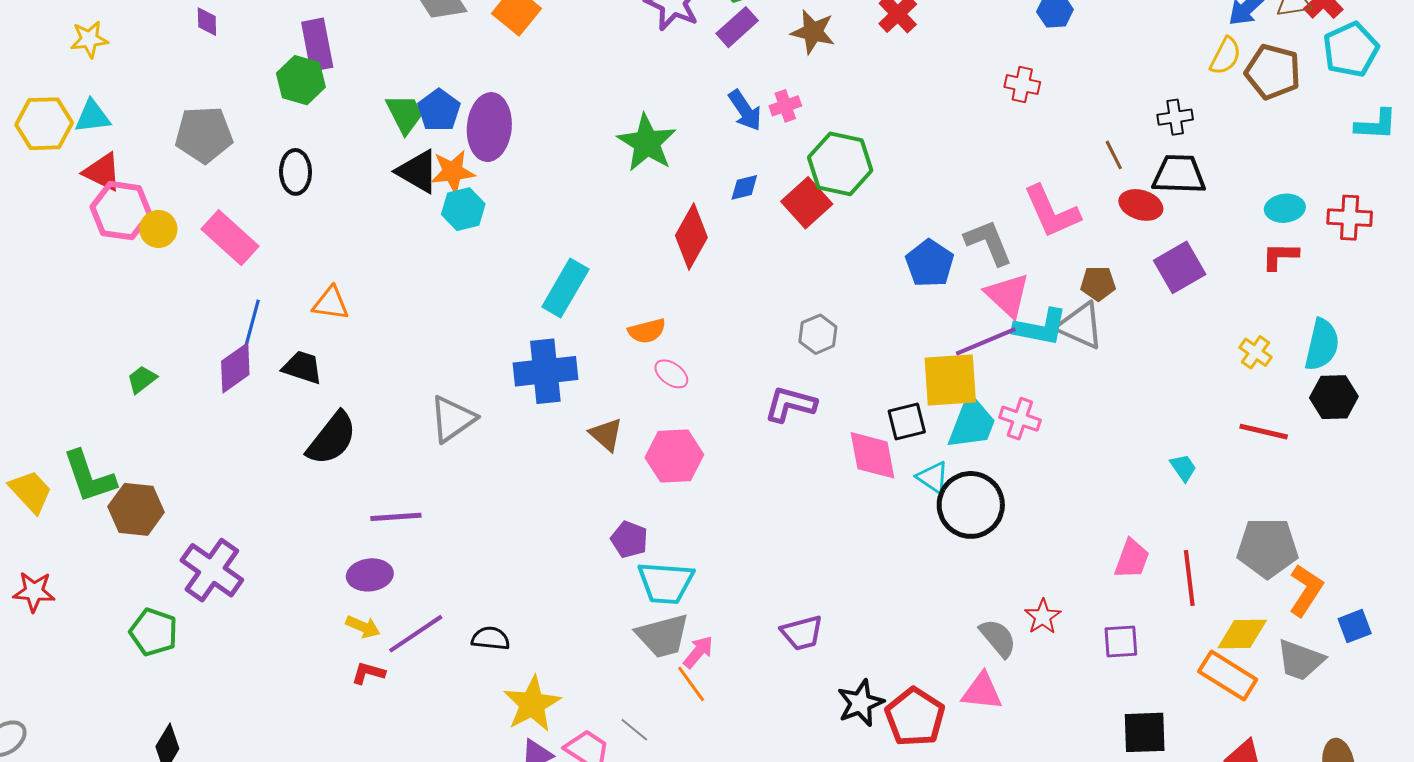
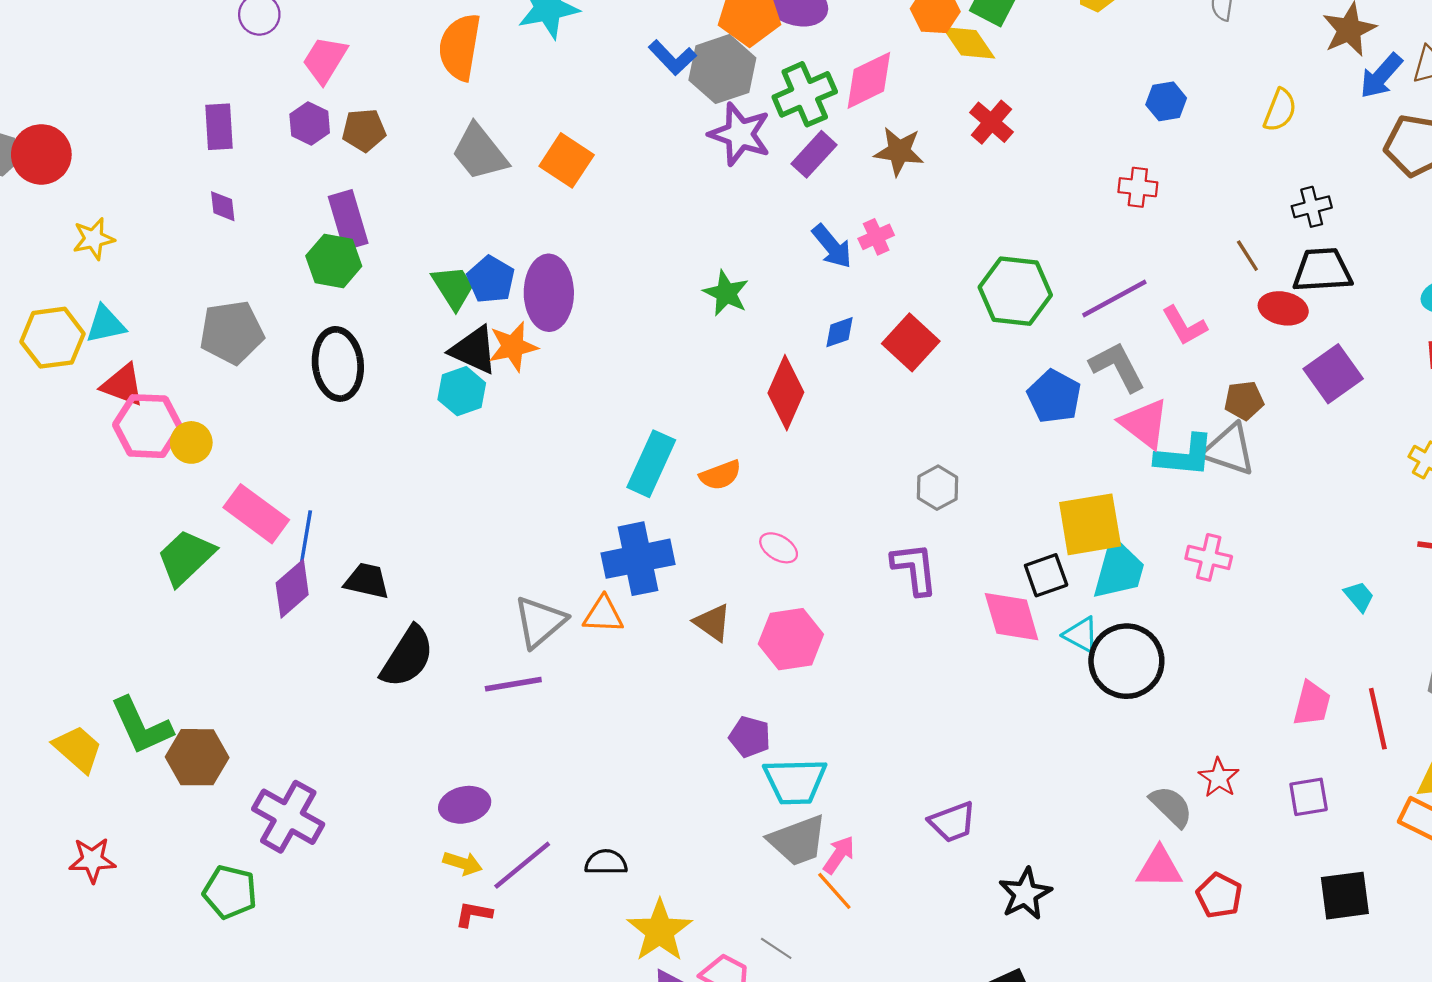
yellow semicircle: (1225, 56) -> (1280, 110), moved
green star: (647, 143) -> (726, 293), size x0.7
green hexagon: (840, 164) -> (1015, 291), moved
black ellipse: (296, 172) -> (338, 364), size x1.4
cyan hexagon: (463, 209) -> (462, 391), moved
pink L-shape: (1052, 212) -> (1184, 326), size x0.7
pink rectangle: (230, 238) -> (256, 514), moved
orange triangle: (331, 303) -> (603, 615), moved
orange semicircle: (647, 331) -> (720, 475), moved
purple line: (986, 341) -> (1114, 299), moved
green trapezoid: (142, 379) -> (186, 557), moved, size x1.8
purple L-shape: (790, 404) -> (914, 569), turned 74
pink cross: (1020, 419) -> (1209, 557), moved
purple line: (396, 517) -> (513, 684), moved
red pentagon: (915, 717) -> (1219, 895), moved, size x0.7

